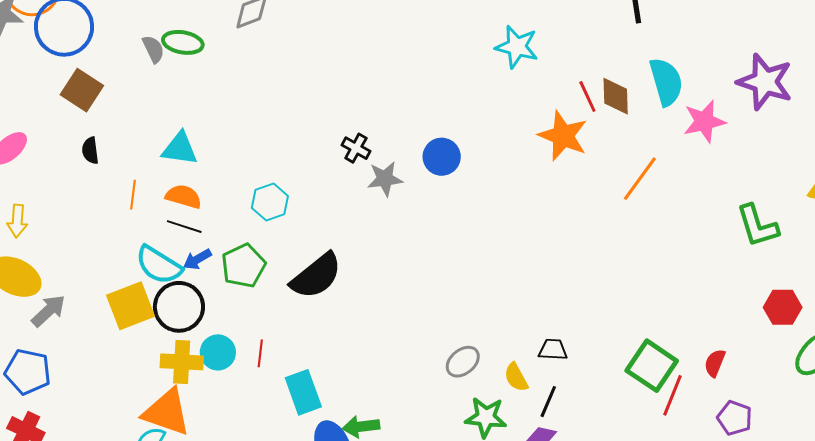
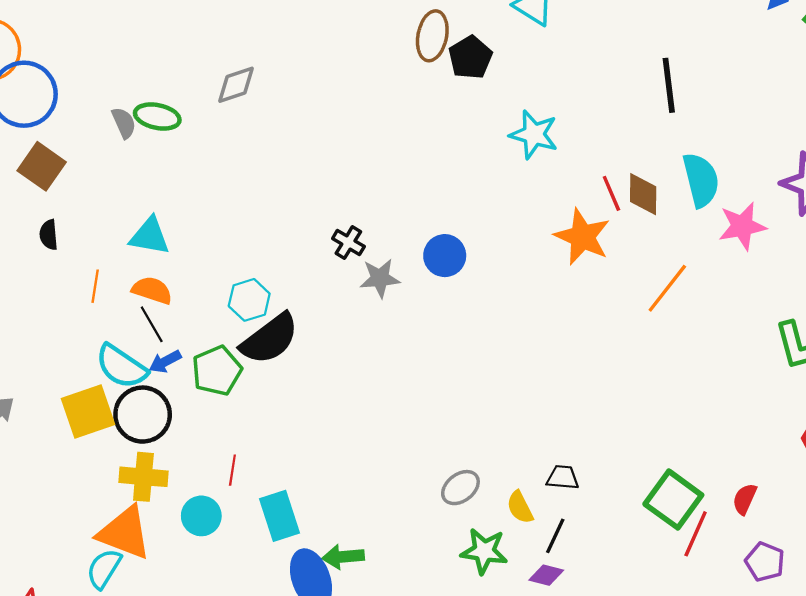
black line: (184, 227) -> (152, 324), turned 40
black semicircle: (316, 276) -> (270, 339), moved
cyan circle: (218, 352) -> (201, 516), moved

